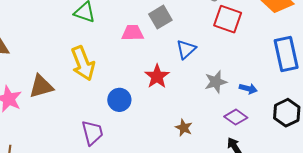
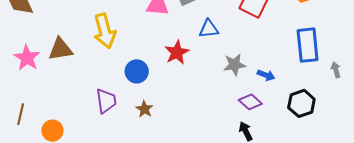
blue triangle: (186, 49) -> (209, 29), turned 30
brown star: (184, 128) -> (145, 109), moved

